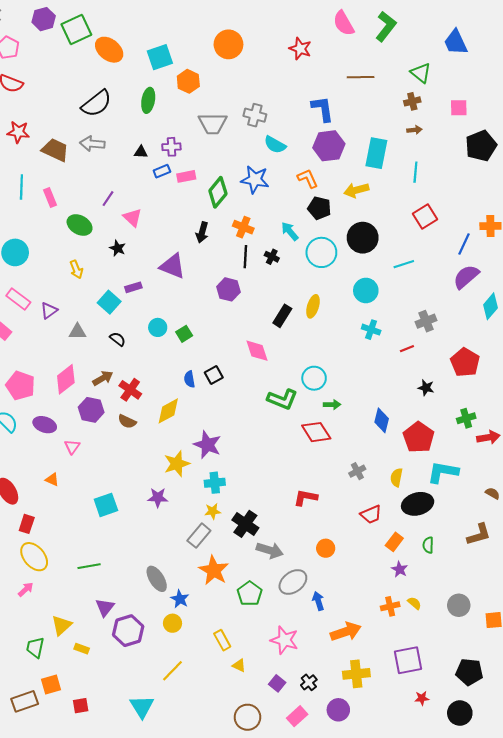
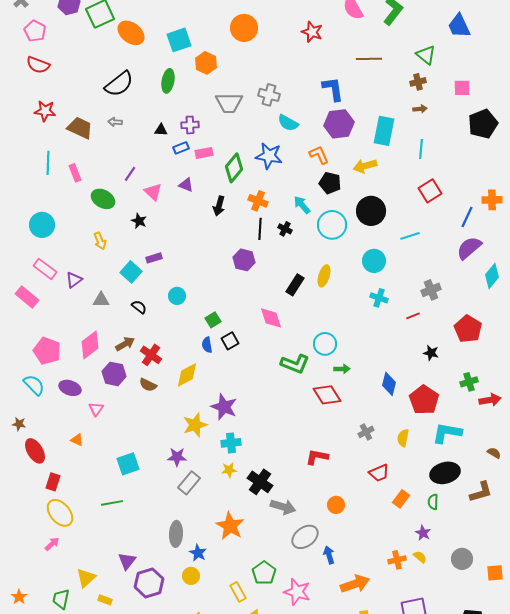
gray arrow: (92, 144) -> (115, 122), size x0.6
purple triangle: (172, 266) -> (186, 185), moved, size x0.6
green square: (184, 334) -> (213, 320), moved
black ellipse: (418, 504) -> (445, 473), moved
gray rectangle: (199, 536) -> (189, 483), moved
green line: (89, 566) -> (112, 503), moved
purple star: (400, 569) -> (423, 533), moved
gray ellipse: (157, 579) -> (176, 534), turned 35
green pentagon: (250, 594) -> (264, 573), moved

